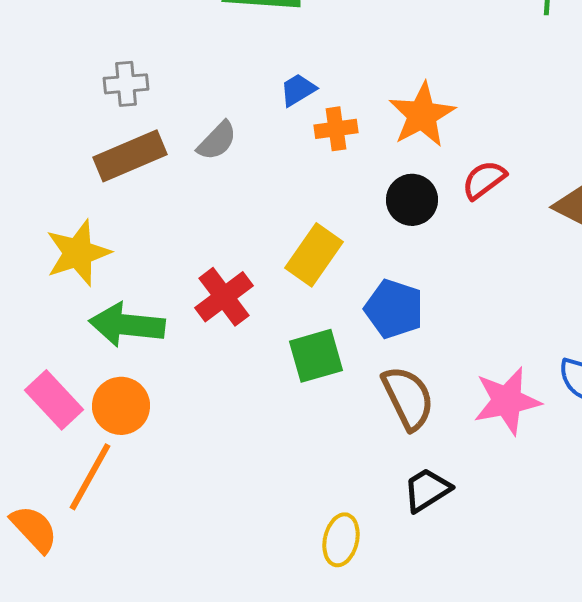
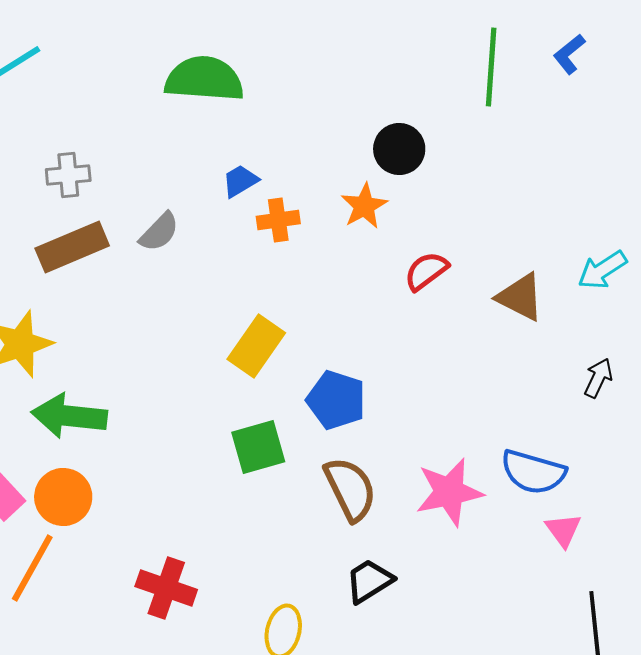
orange star: (422, 115) -> (364, 206), size x0.7
black circle: (412, 200) -> (399, 149), moved
red cross: (224, 297) -> (166, 588), moved, turned -34

